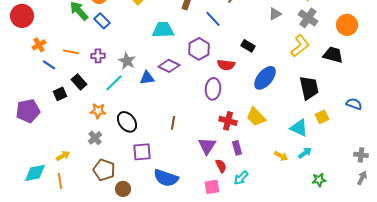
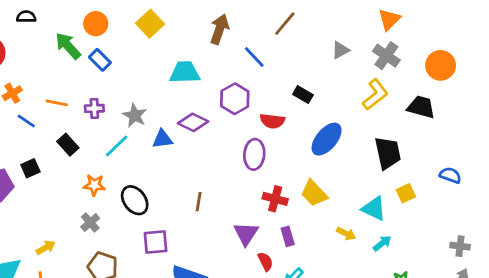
black square: (60, 94) -> (30, 168), moved
yellow arrow: (281, 156) -> (346, 234), moved

